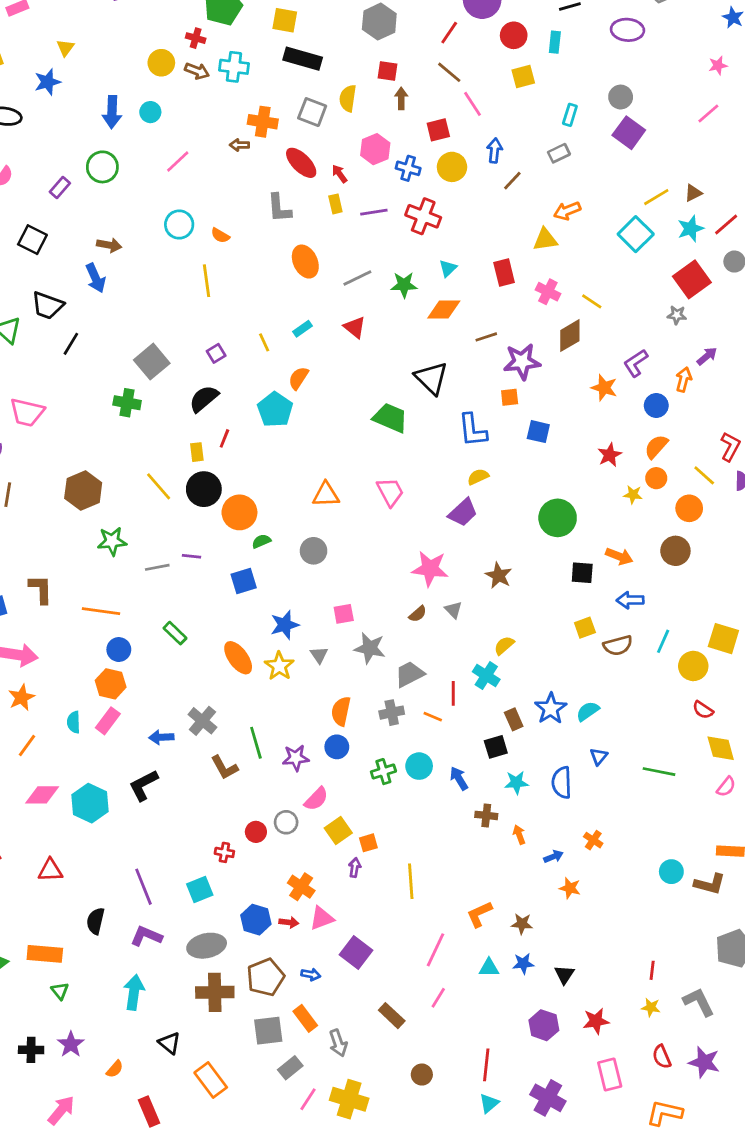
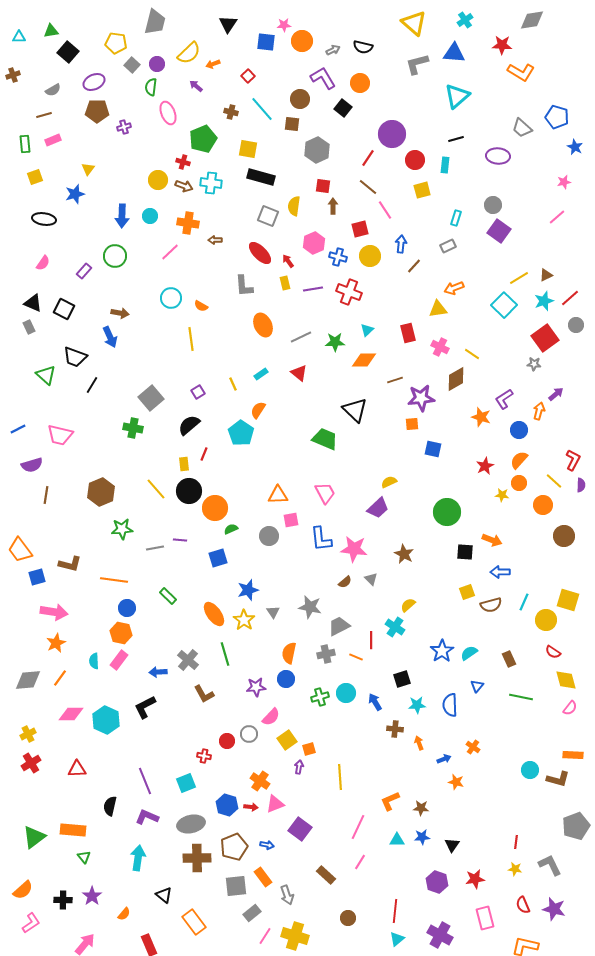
orange cross: (263, 122) -> (188, 223), moved
blue L-shape: (473, 430) -> (321, 539), moved
brown circle: (675, 551) -> (564, 536), moved
brown L-shape: (41, 589) -> (70, 564), turned 105
pink square: (344, 614) -> (291, 520), moved
brown rectangle: (514, 719) -> (509, 659), moved
green line: (256, 743) -> (225, 654), moved

